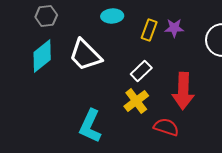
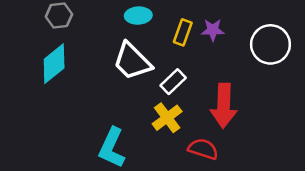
white trapezoid: (85, 55) -> (132, 61), moved

